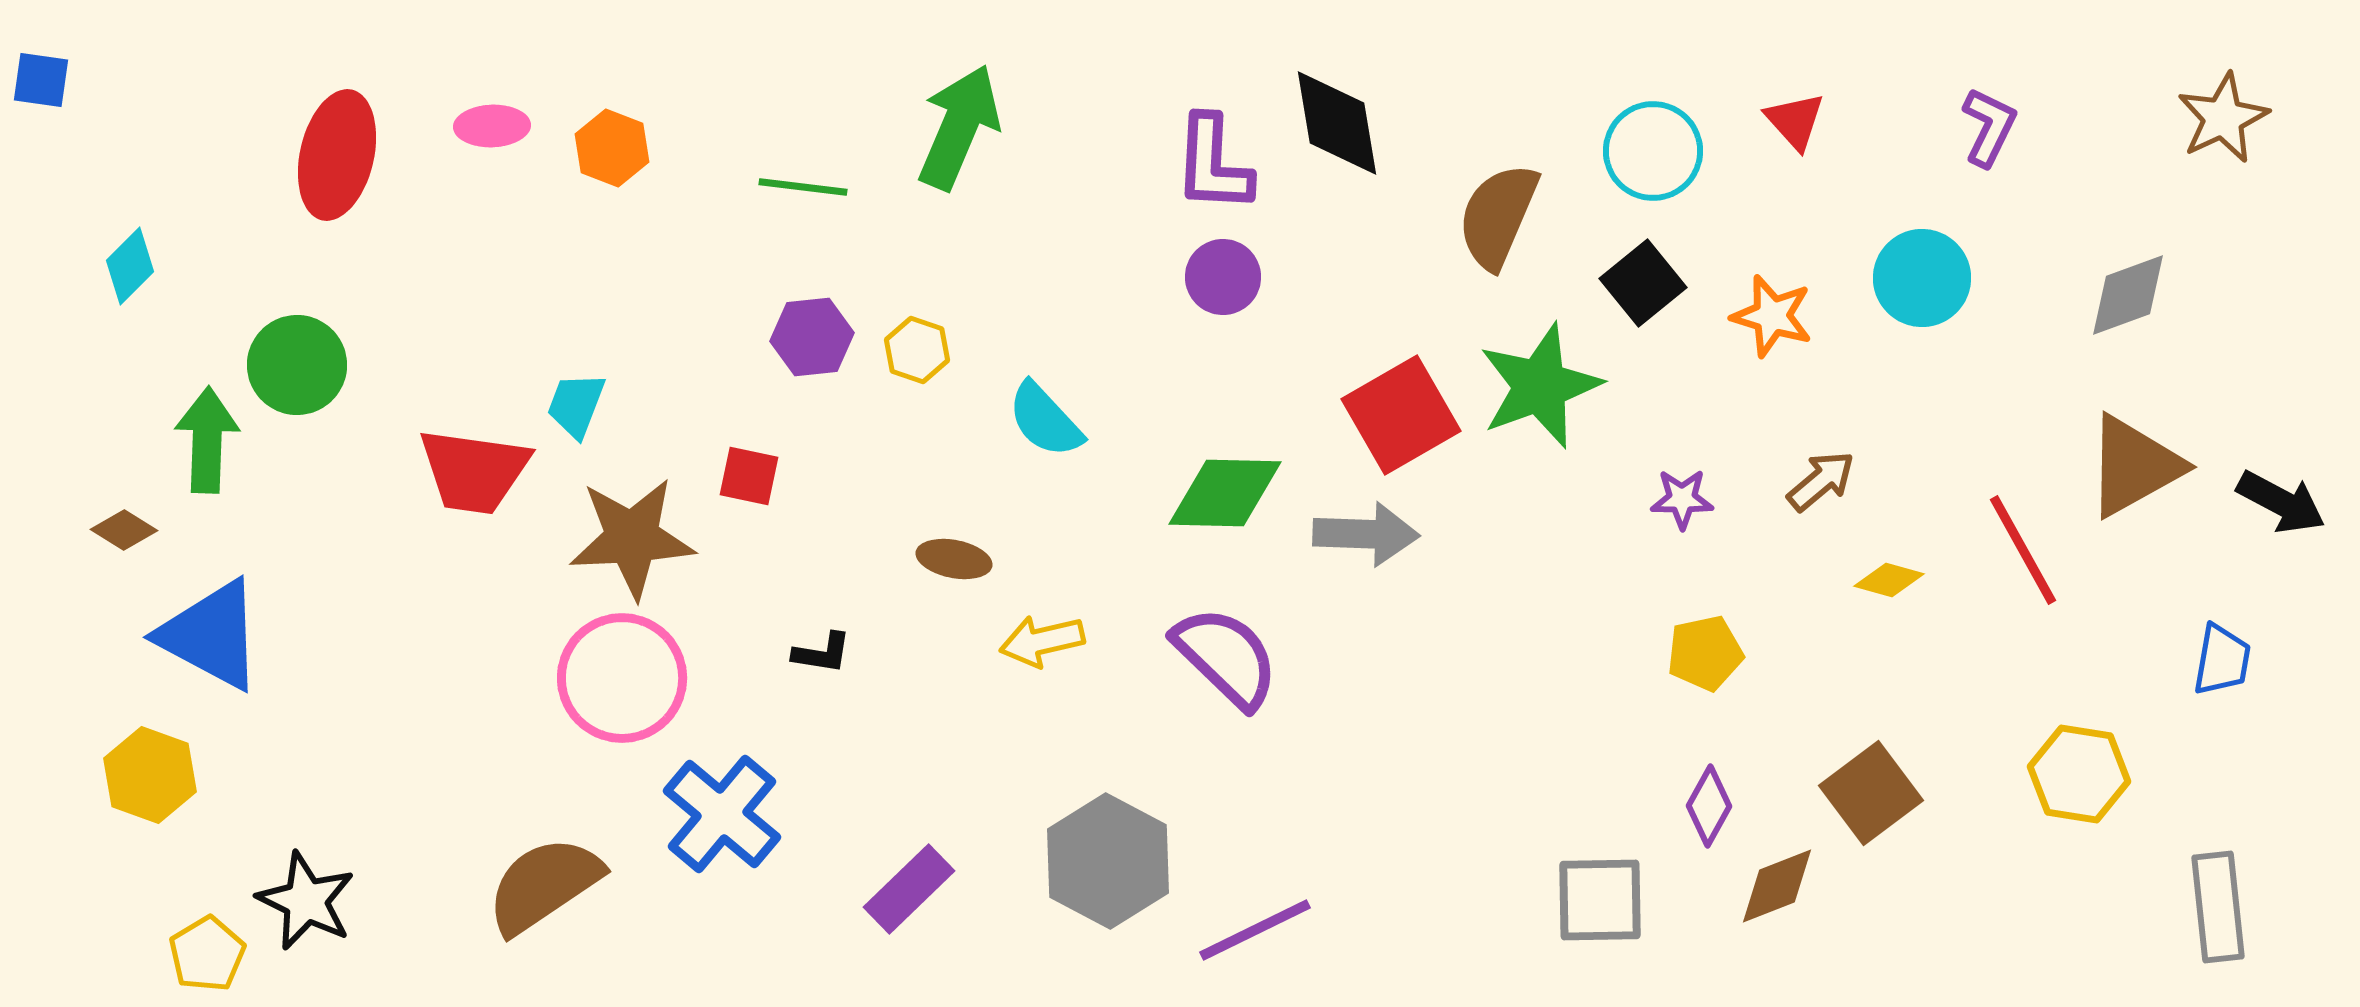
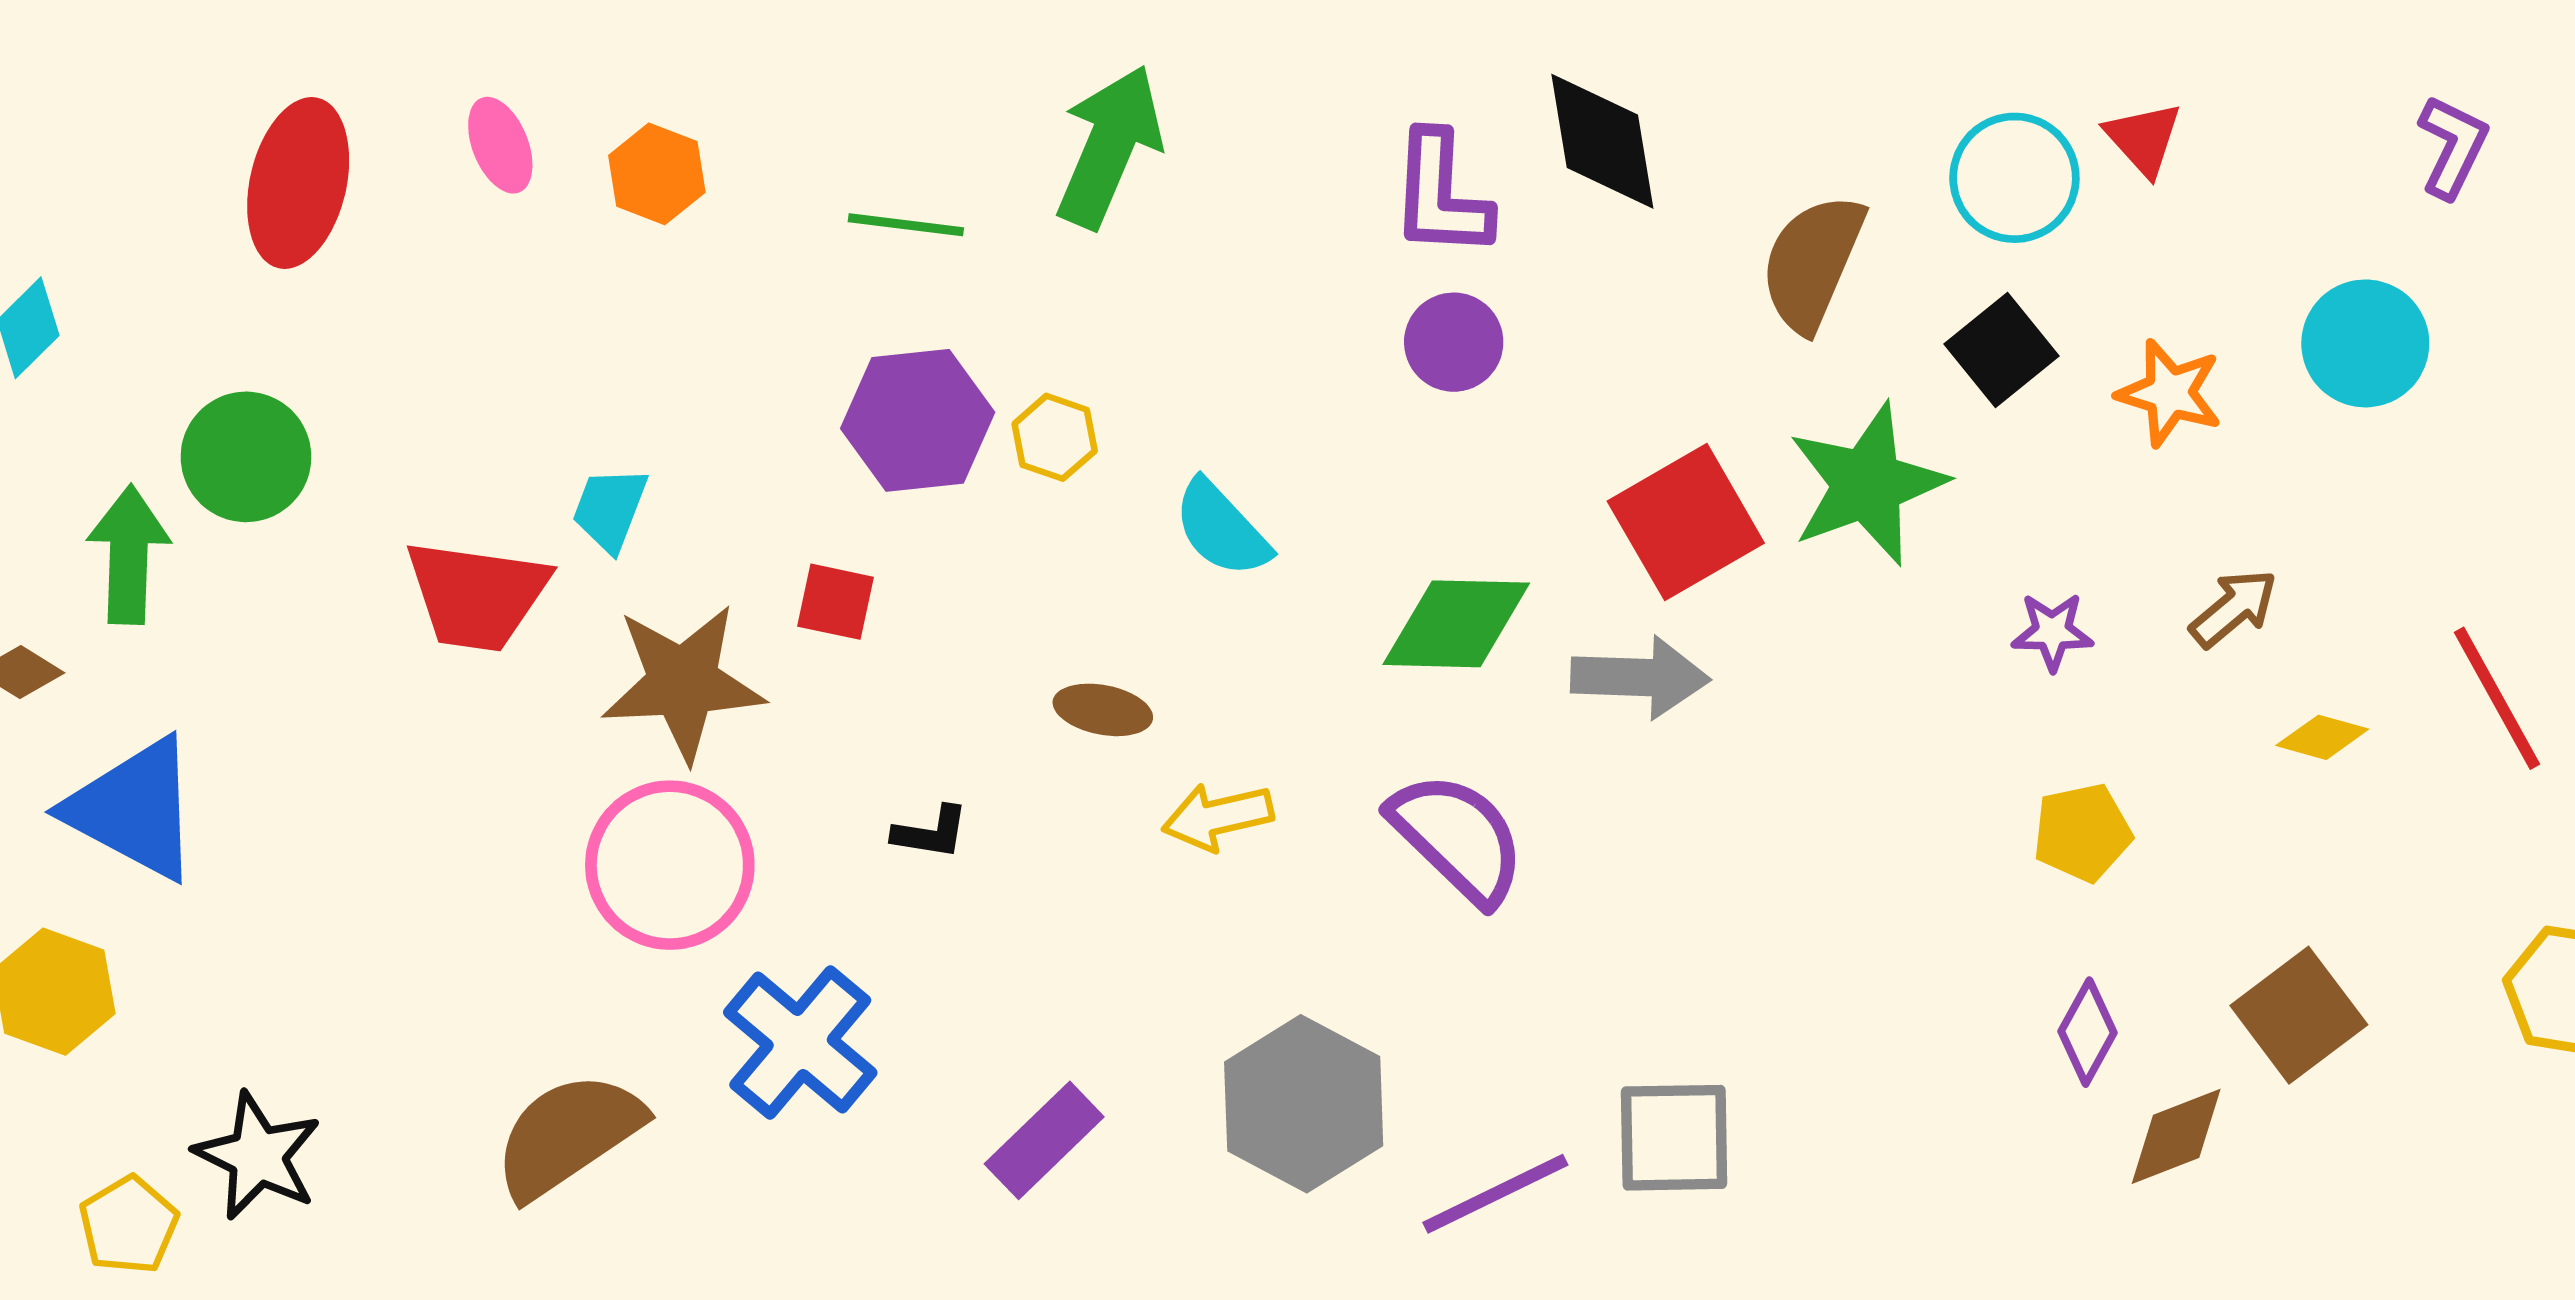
red triangle: (1795, 121) -> (2144, 139), moved
pink ellipse: (492, 126) -> (500, 145), turned 70
purple hexagon: (812, 337) -> (918, 420), size x1.4
gray square: (1600, 900) -> (1674, 1138), moved

